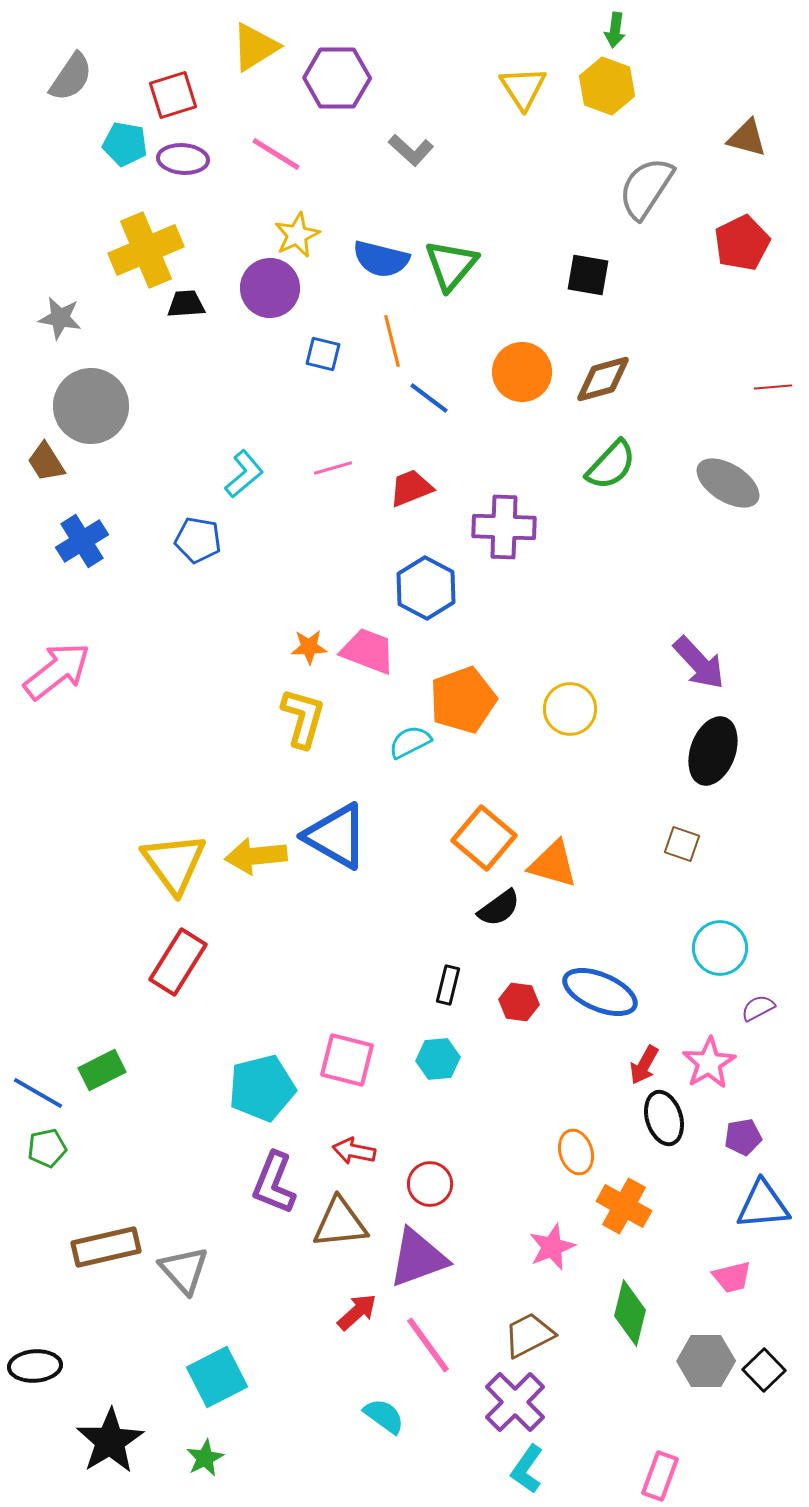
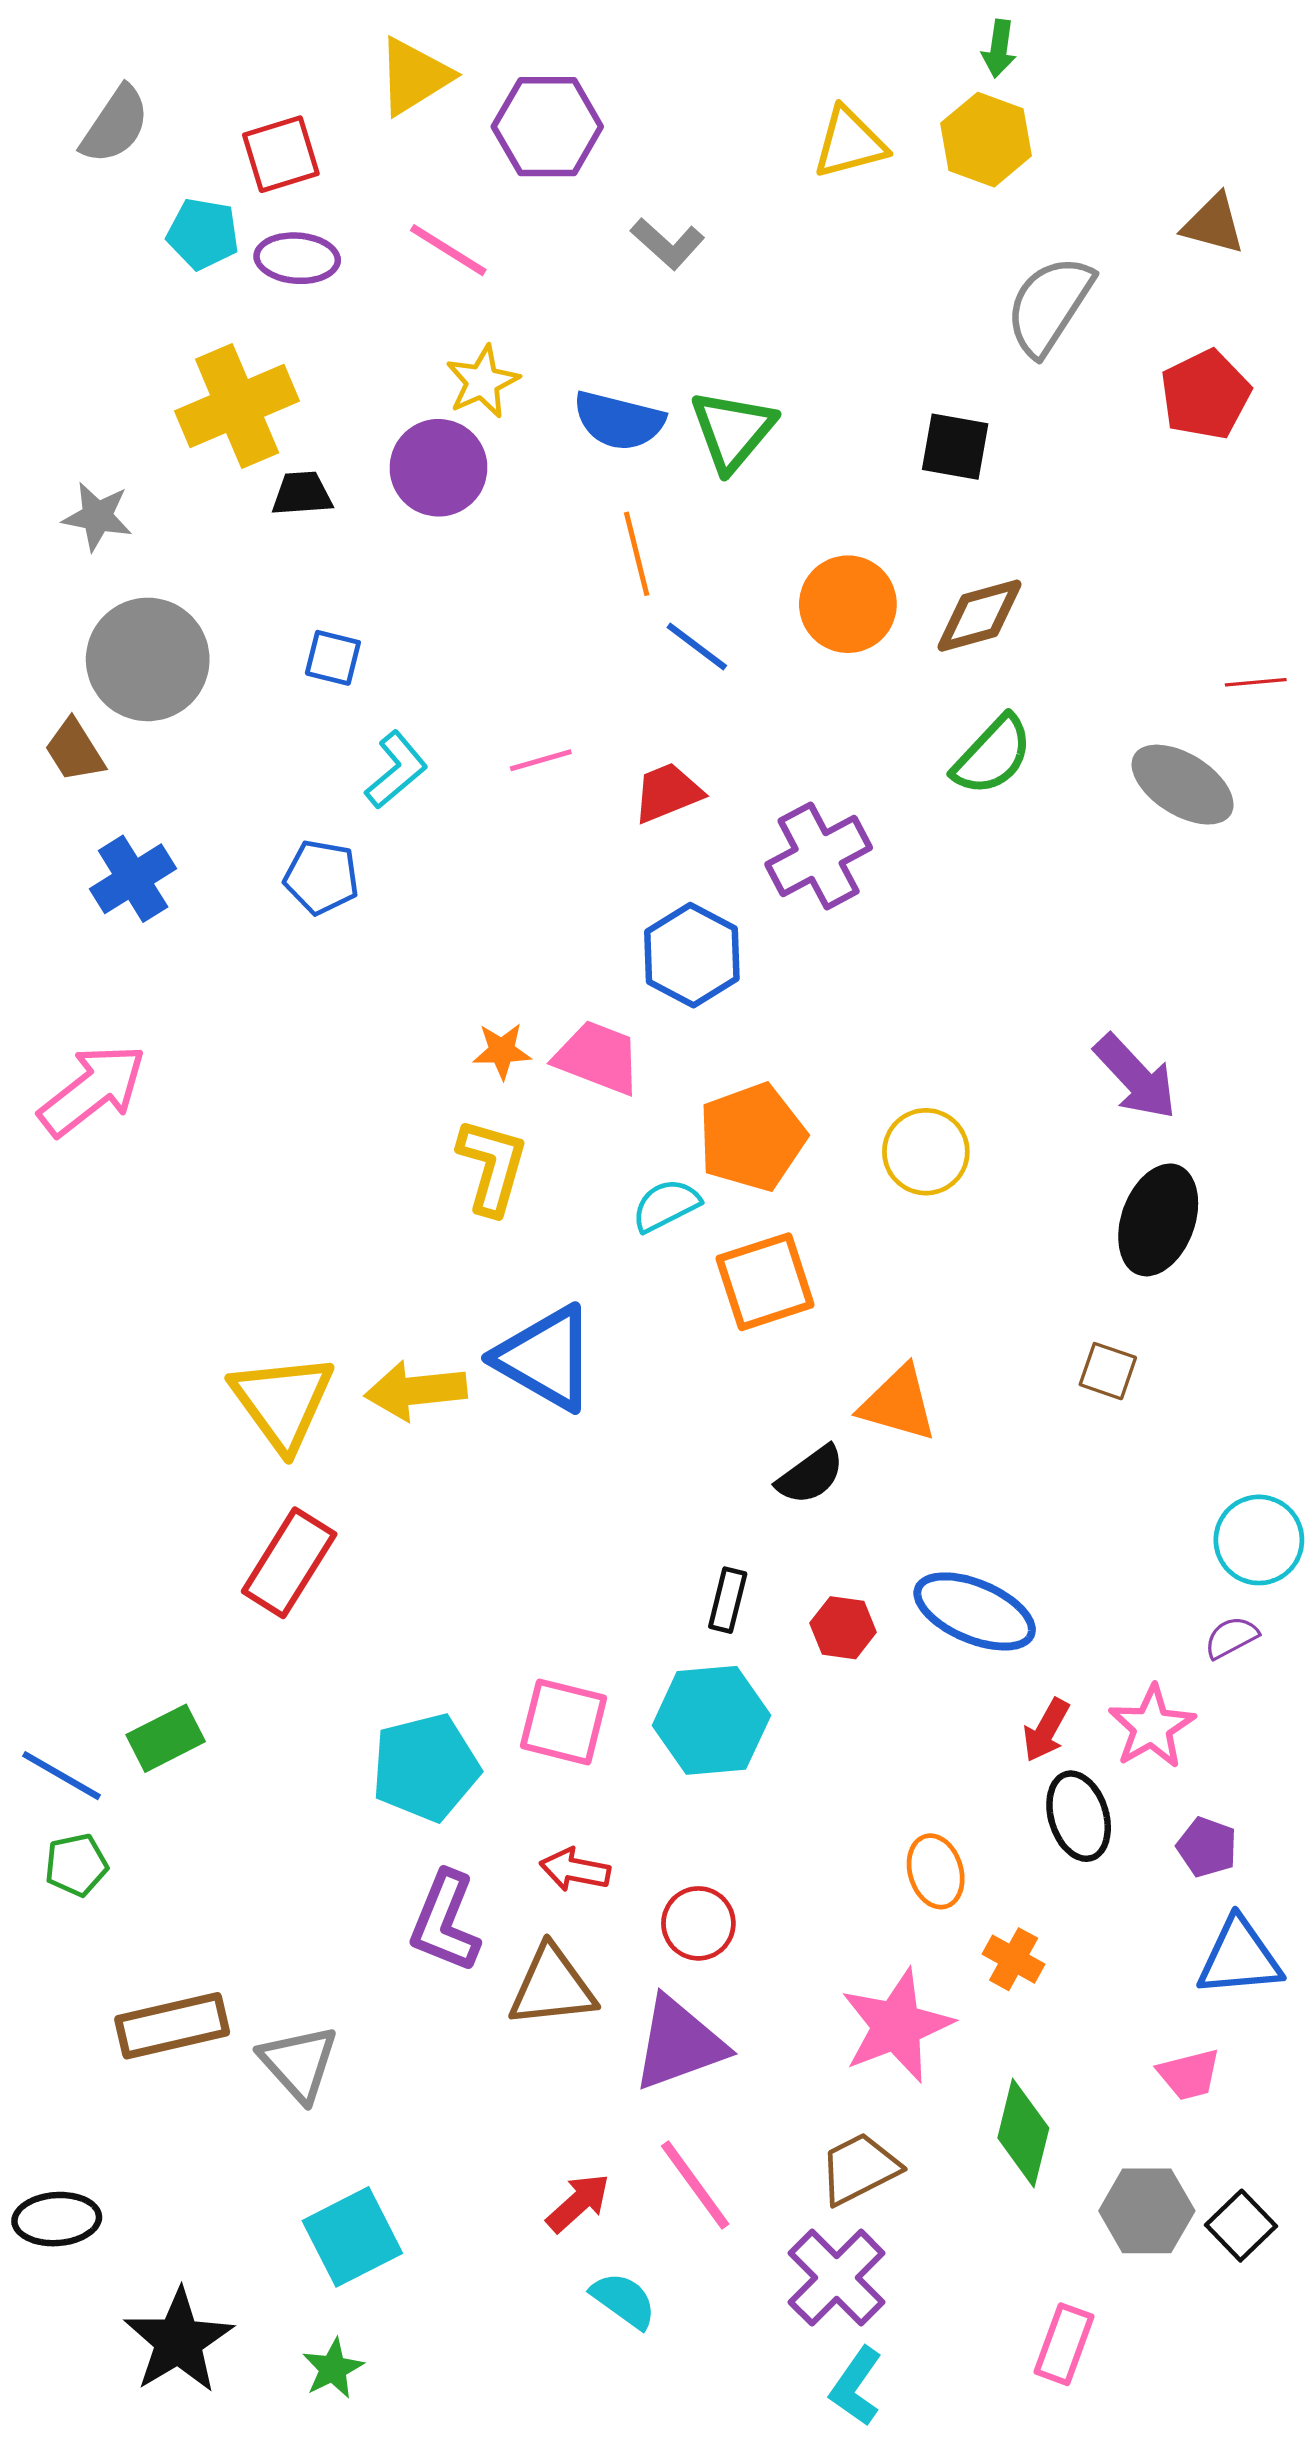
yellow triangle: (523, 88) -> (850, 143), turned 48
blue square: (323, 354) -> (333, 658), moved
red line: (773, 387) -> (1256, 682), moved
purple cross: (504, 527) -> (819, 856), turned -30
orange square: (484, 838) -> (765, 1282), moved, turned 32
cyan circle: (720, 948) -> (1259, 1540), moved
cyan hexagon: (438, 1059) -> (711, 1720), size x1.6
purple pentagon: (743, 1137) -> (1207, 1847), turned 30
orange cross: (624, 1206) -> (1014, 1959), size x0.7
pink star: (552, 1247) -> (897, 2026), size x1.5
red arrow: (357, 1312) -> (578, 2203), moved
pink rectangle: (660, 1476) -> (1064, 2344), moved

